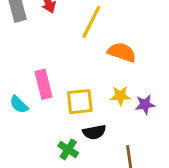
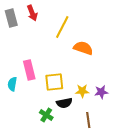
yellow star: (120, 96) -> (82, 91), moved
cyan semicircle: (19, 105) -> (12, 84), turned 56
purple star: (145, 105) -> (101, 92), moved

